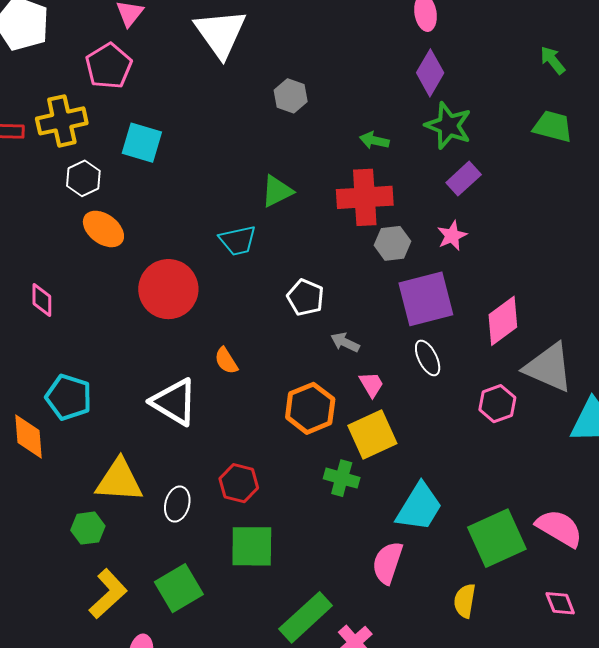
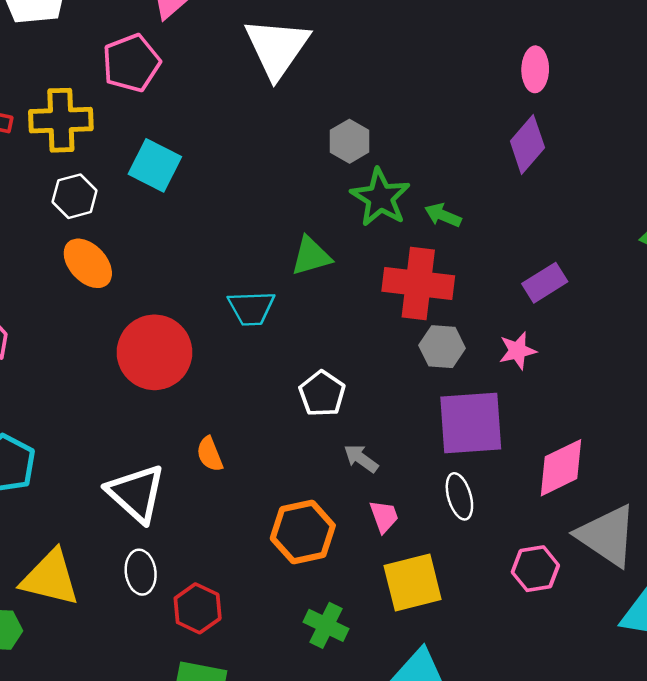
green star: (448, 126) -> (380, 197), moved
yellow square: (372, 435) -> (413, 583), moved
white ellipse: (177, 504) -> (141, 572), moved, turned -32

